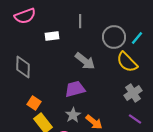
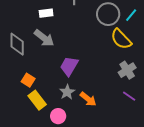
gray arrow: (85, 61) -> (44, 38), moved
purple trapezoid: (75, 89) -> (69, 66), turned -45

